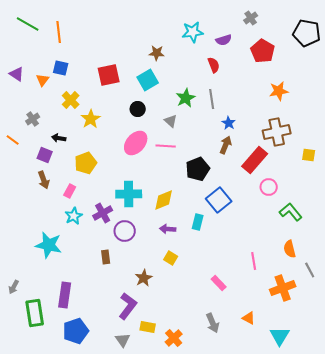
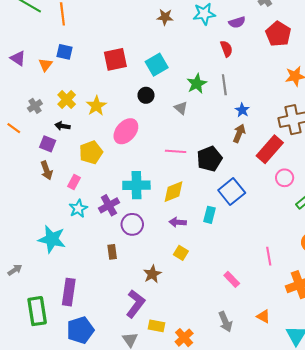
brown star: (157, 53) -> (165, 17), moved
yellow cross: (71, 100) -> (67, 100), moved
pink ellipse: (136, 143) -> (126, 131), moved
pink line: (166, 146) -> (176, 151), moved
gray arrow: (14, 287) -> (15, 270), moved, turned -152

